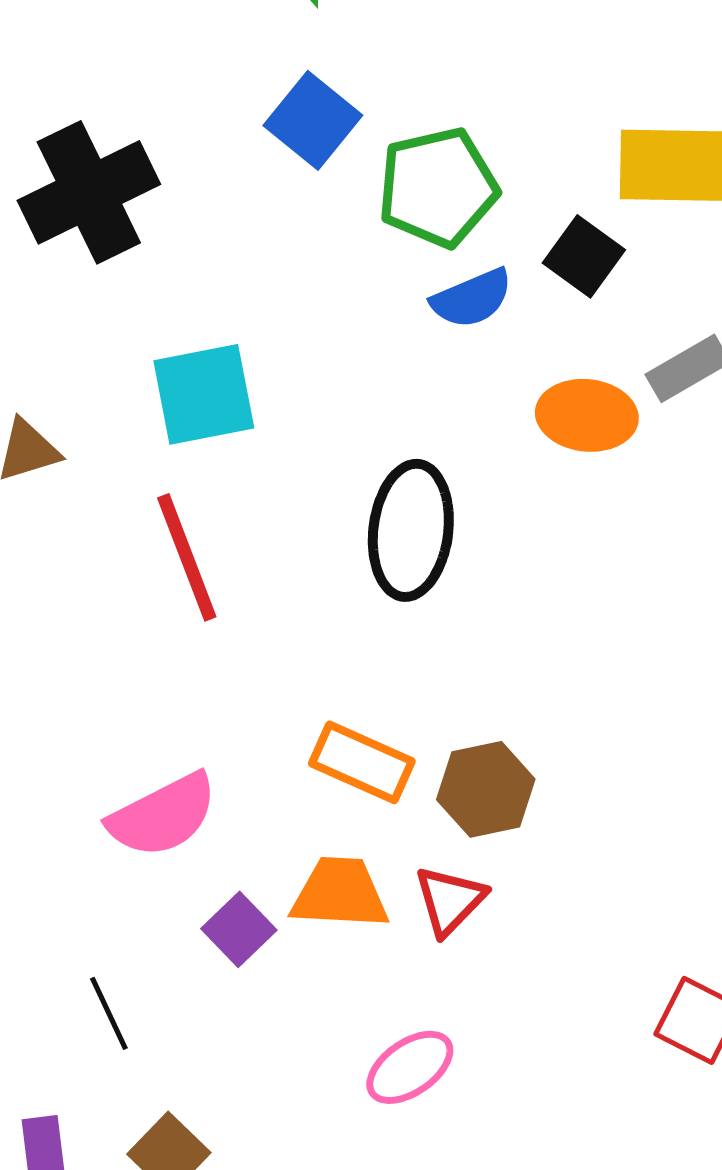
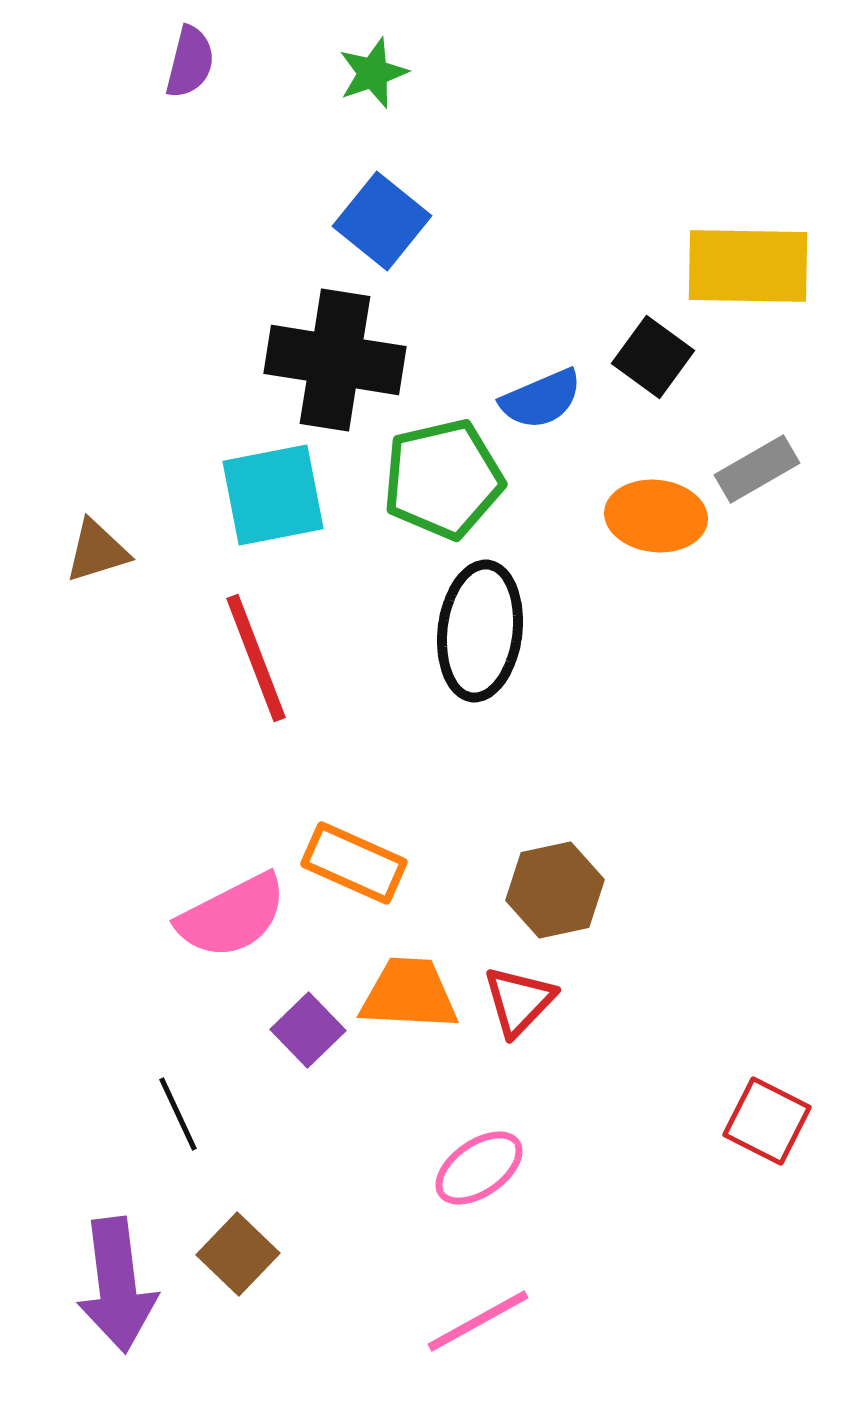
green pentagon: (438, 187) -> (443, 479), moved
black cross: (89, 192) -> (335, 360), moved, turned 35
orange rectangle: (362, 762) -> (354, 863), moved

